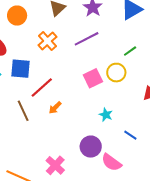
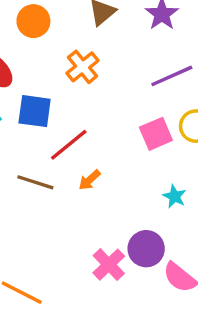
purple line: (87, 39) -> (172, 76), moved
brown line: (23, 111) -> (35, 182), turned -50
pink cross: (55, 165) -> (109, 265), moved

